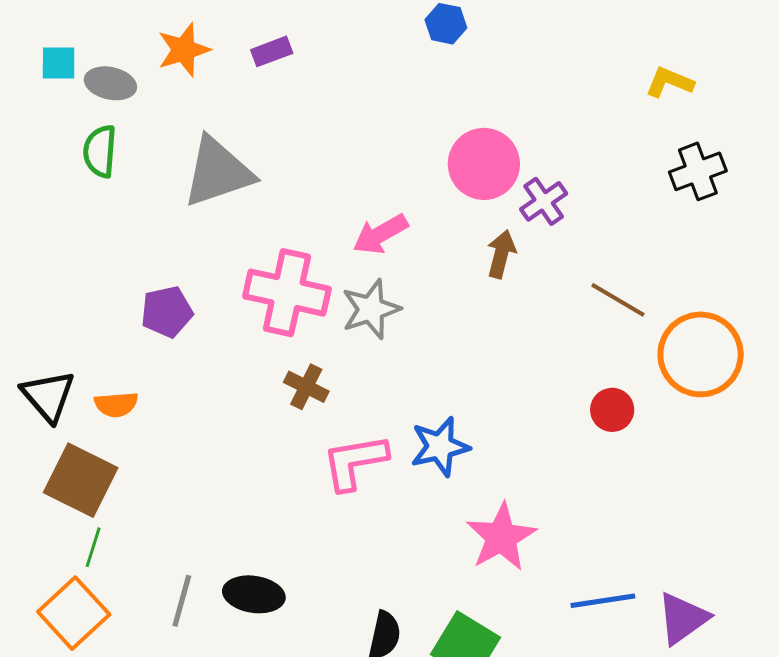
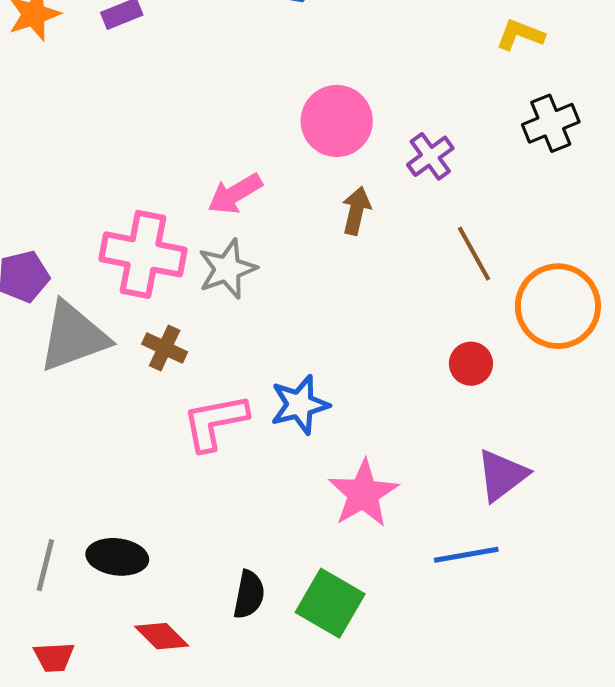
gray triangle: (218, 172) -> (73, 337), moved
purple cross: (544, 201) -> (430, 156), moved
brown line: (618, 300) -> (474, 254), turned 32
purple triangle: (683, 618) -> (502, 475), moved

